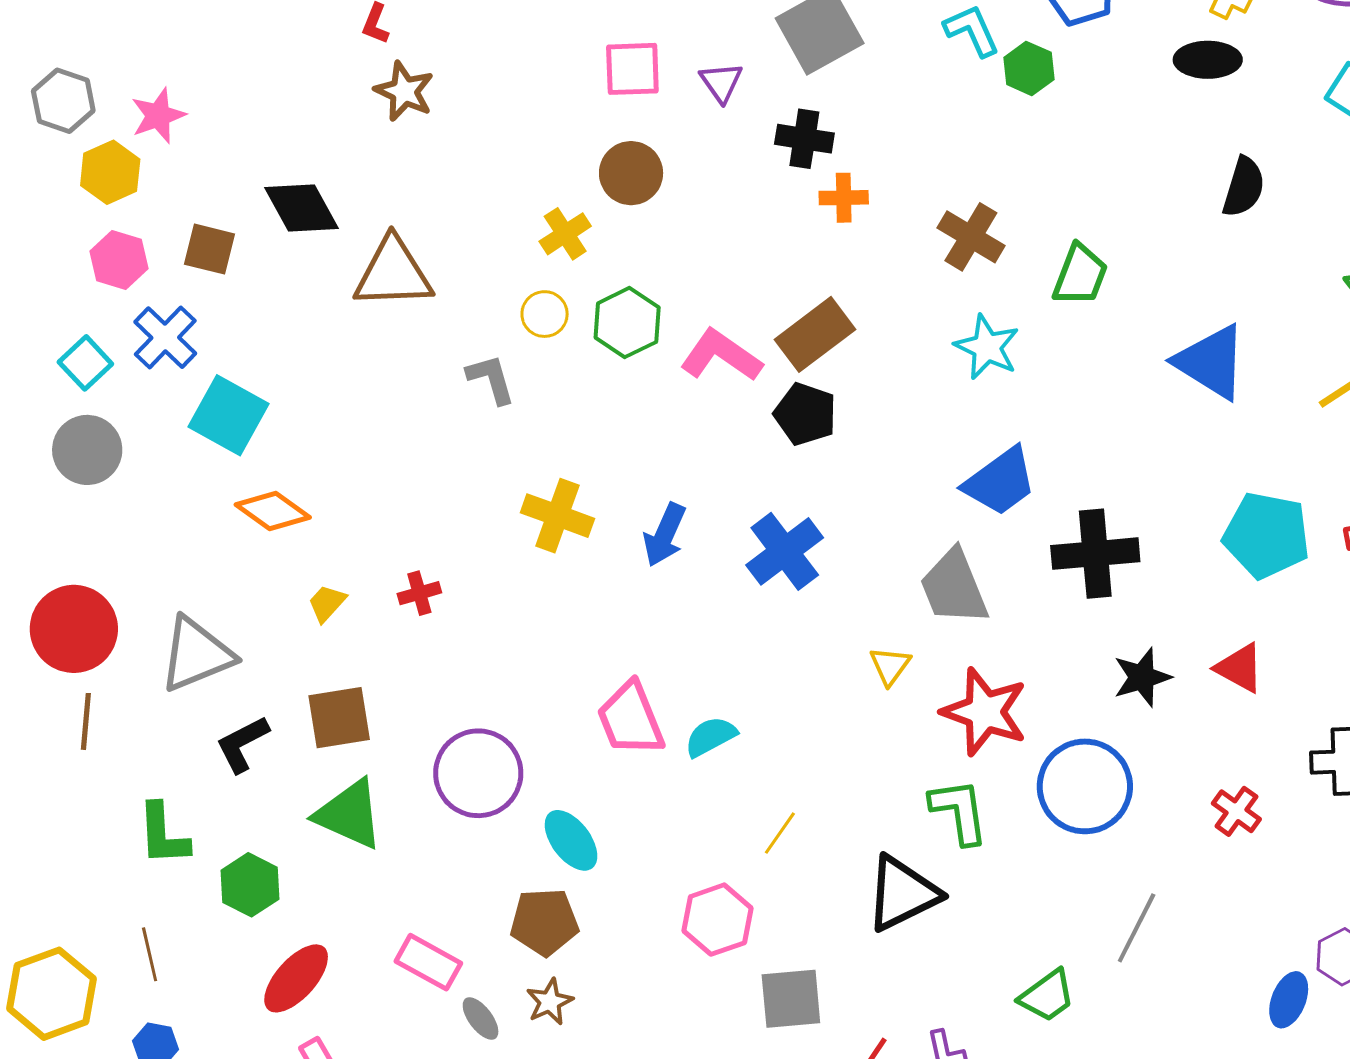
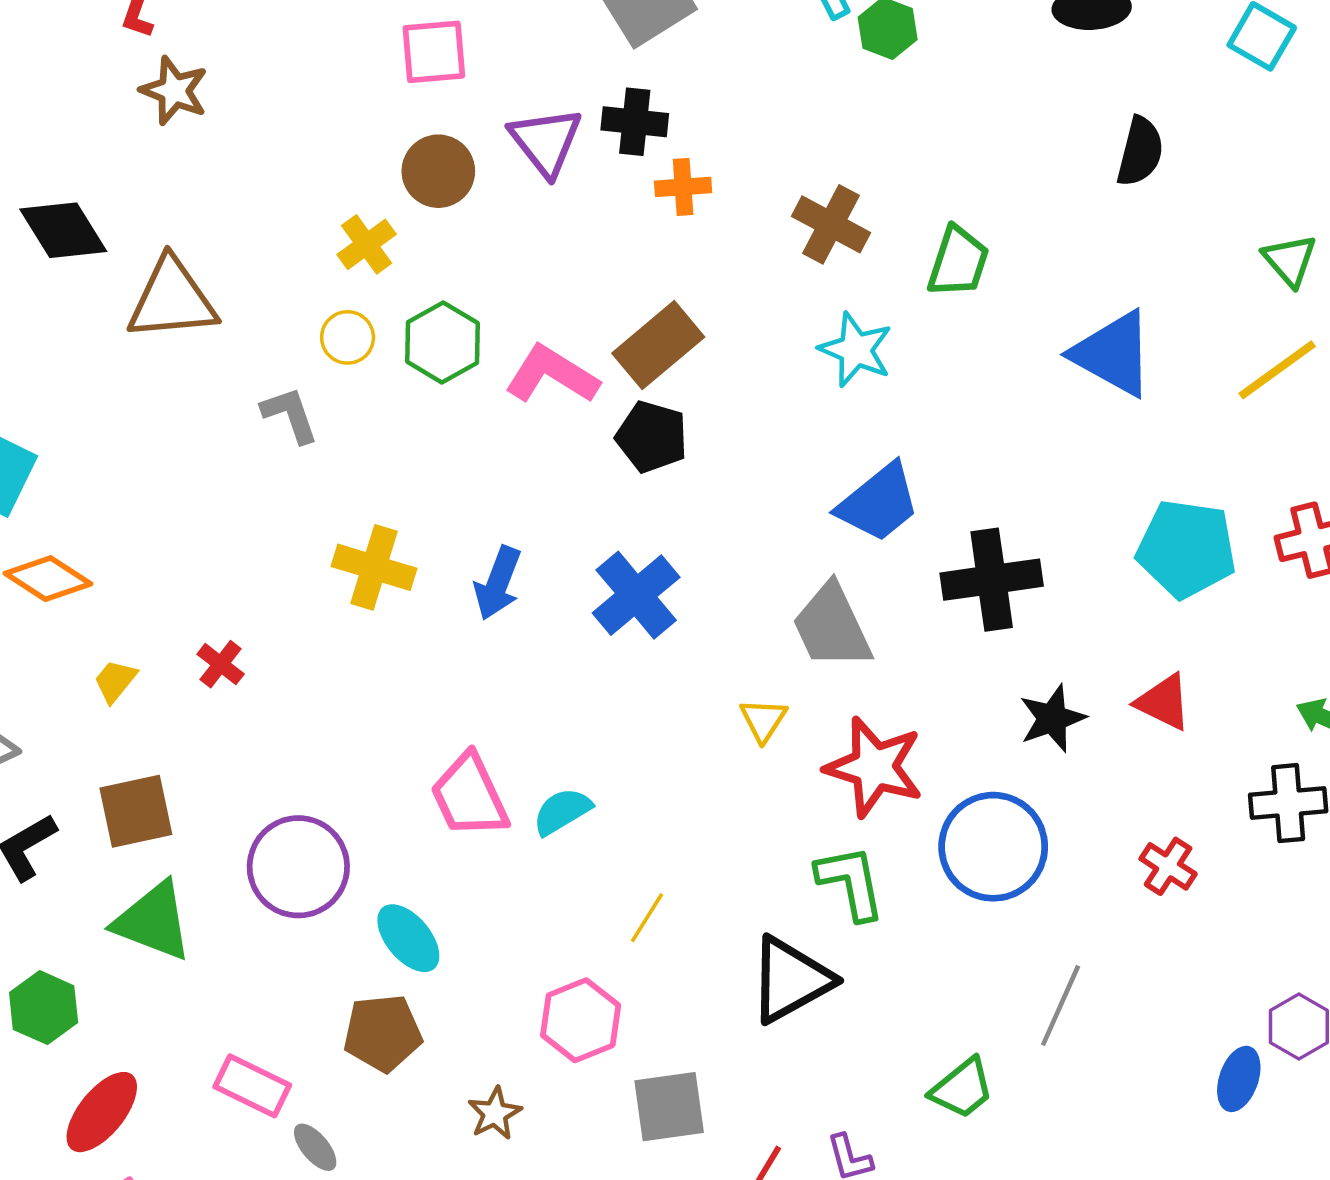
purple triangle: (721, 82) -> (546, 141), moved, size x1.5
red cross: (419, 593) -> (221, 664), turned -33
brown star: (550, 1002) -> (495, 1113), moved

